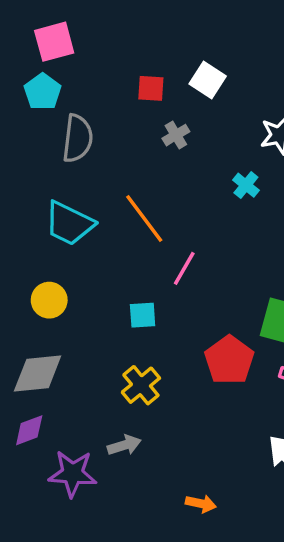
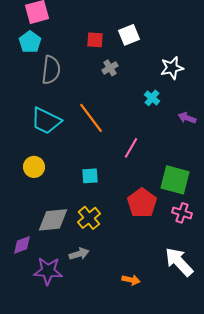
white square: (208, 80) -> (129, 35), turned 35
pink line: (184, 268) -> (131, 148), moved
gray diamond: (38, 373) -> (53, 220), moved
orange arrow: (201, 504) -> (131, 280), moved

